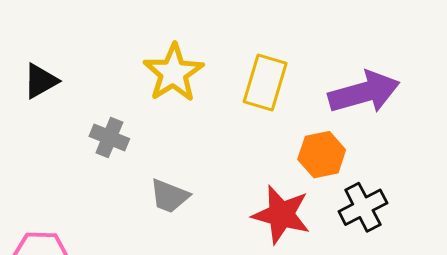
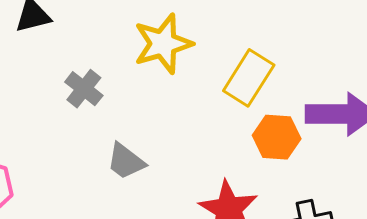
orange hexagon: (322, 155) -> (277, 137), moved

